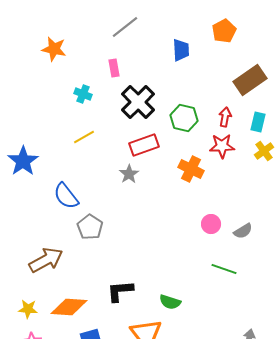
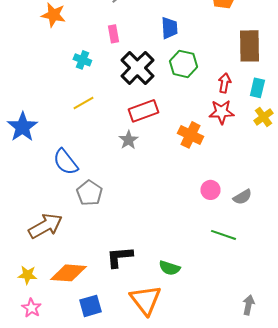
blue trapezoid: (181, 50) -> (169, 28), moved
brown rectangle: (250, 80) -> (249, 46), turned -56
green hexagon: (184, 118) -> (183, 64), moved

